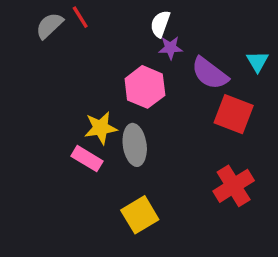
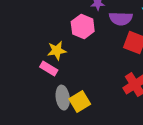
purple semicircle: (210, 73) -> (121, 19), turned -35
gray ellipse: (135, 145) -> (63, 98), moved

